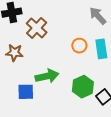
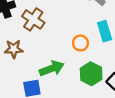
orange circle: (79, 46) -> (80, 43), moved

